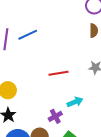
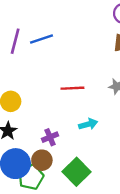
purple cross: (55, 116) -> (50, 137), moved

